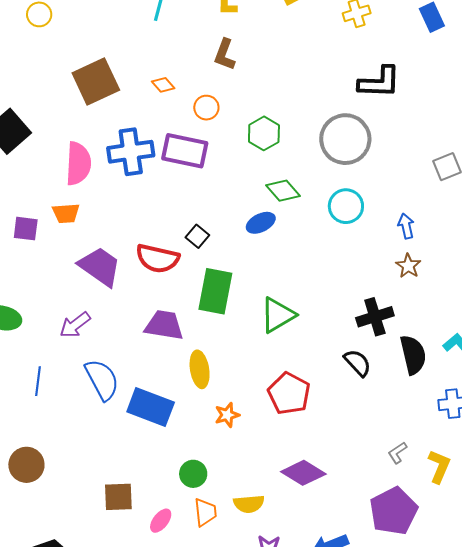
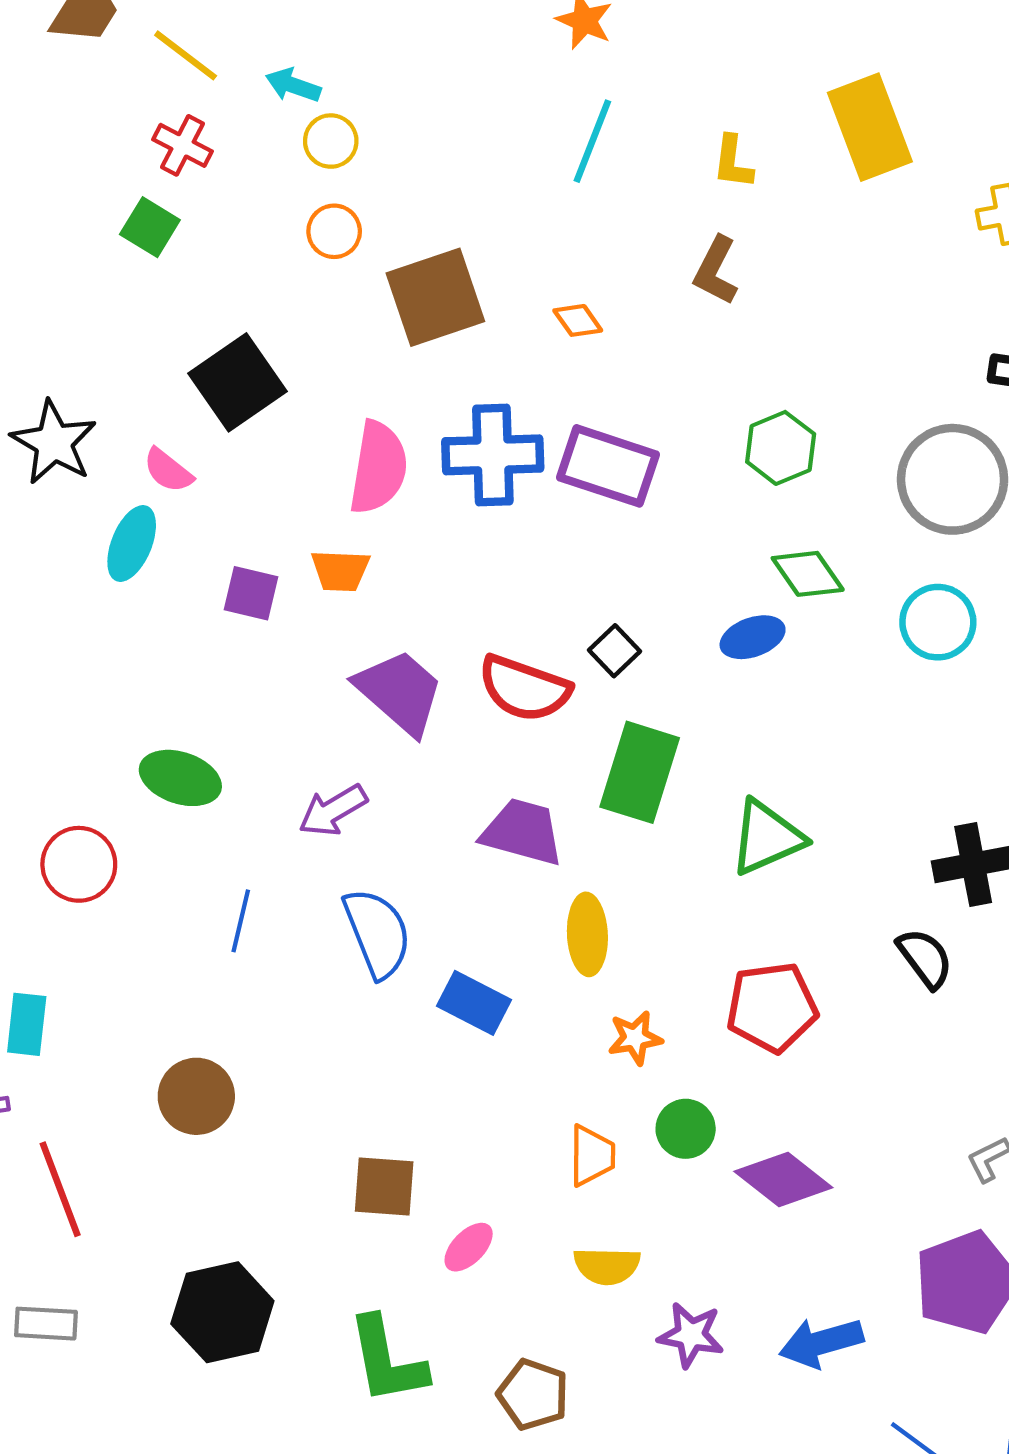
orange circle: (206, 108) -> (334, 231), moved
red pentagon: (289, 394) -> (772, 1007), turned 30
blue rectangle: (151, 407) -> (474, 1003), size x0.7
green circle: (193, 474) -> (686, 1129), moved
yellow semicircle: (249, 504) -> (607, 1266), moved
orange trapezoid: (205, 512) -> (592, 1156), moved

